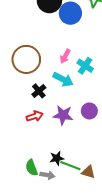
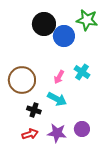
cyan cross: (85, 66) -> (82, 72), moved
black cross: (39, 91) -> (34, 110), turned -32

